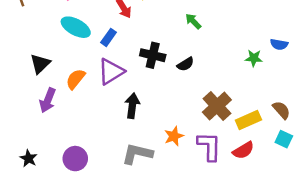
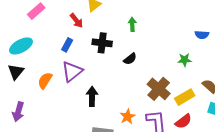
green arrow: (193, 21) -> (132, 24), turned 48
cyan ellipse: (76, 27) -> (21, 46), moved, turned -50
black cross: (153, 55) -> (102, 43), moved
green star: (254, 58) -> (185, 60), moved
purple arrow: (48, 100) -> (18, 112), moved

